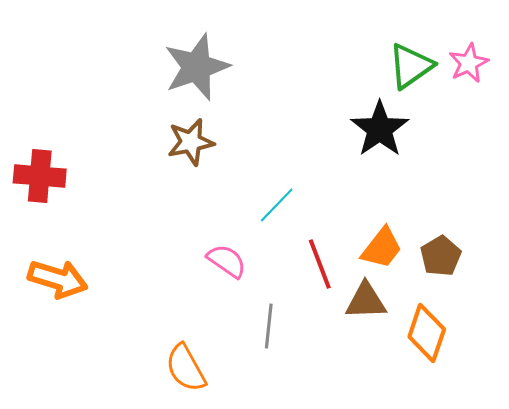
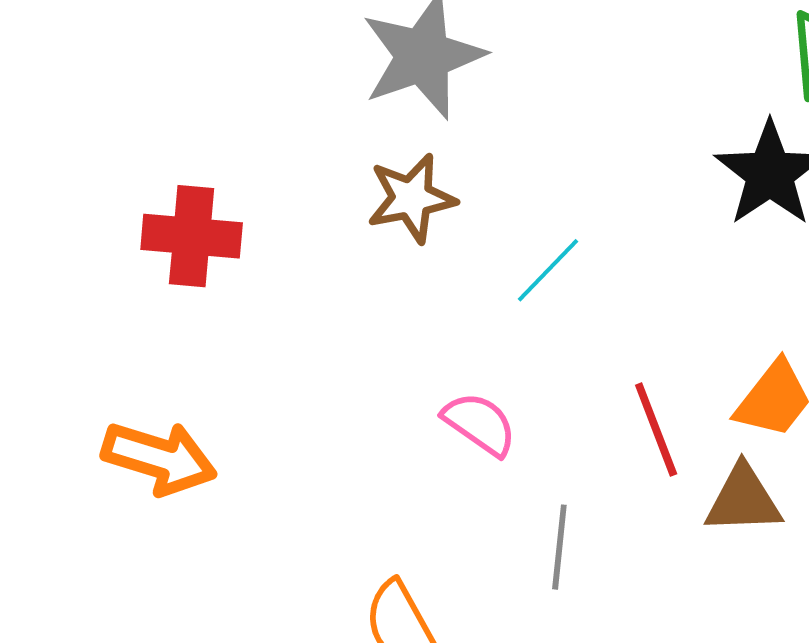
red cross: (40, 176) -> (192, 236), moved
cyan line: (277, 205) -> (548, 270), moved

